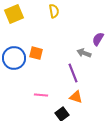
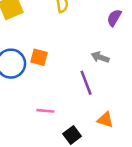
purple semicircle: (98, 39) -> (114, 18), moved
orange triangle: (76, 97) -> (105, 120), moved

